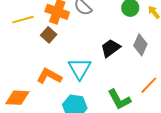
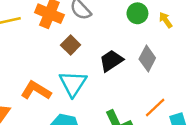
brown square: (49, 35) -> (71, 45), moved

